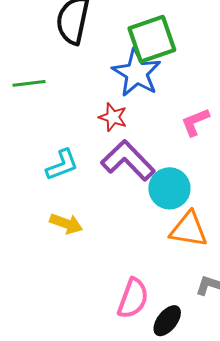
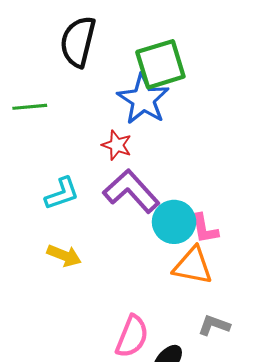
pink L-shape: (195, 122) -> (205, 229), moved, turned -80

